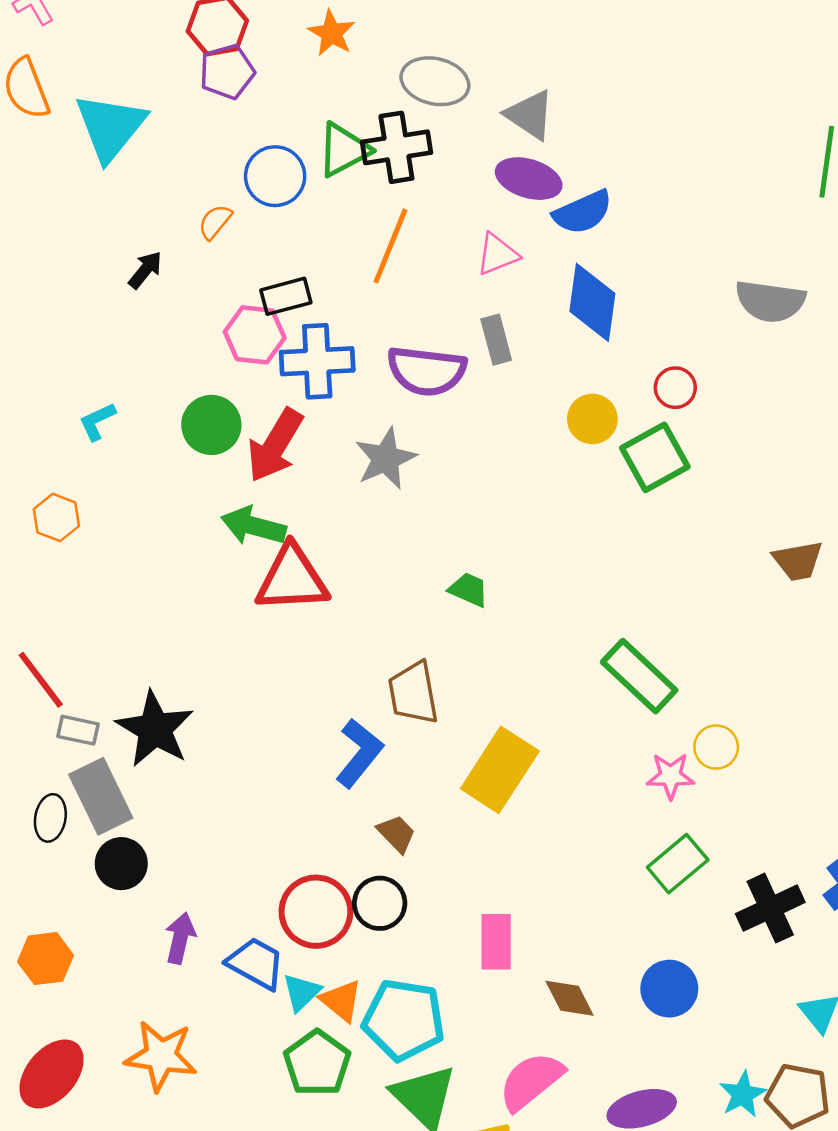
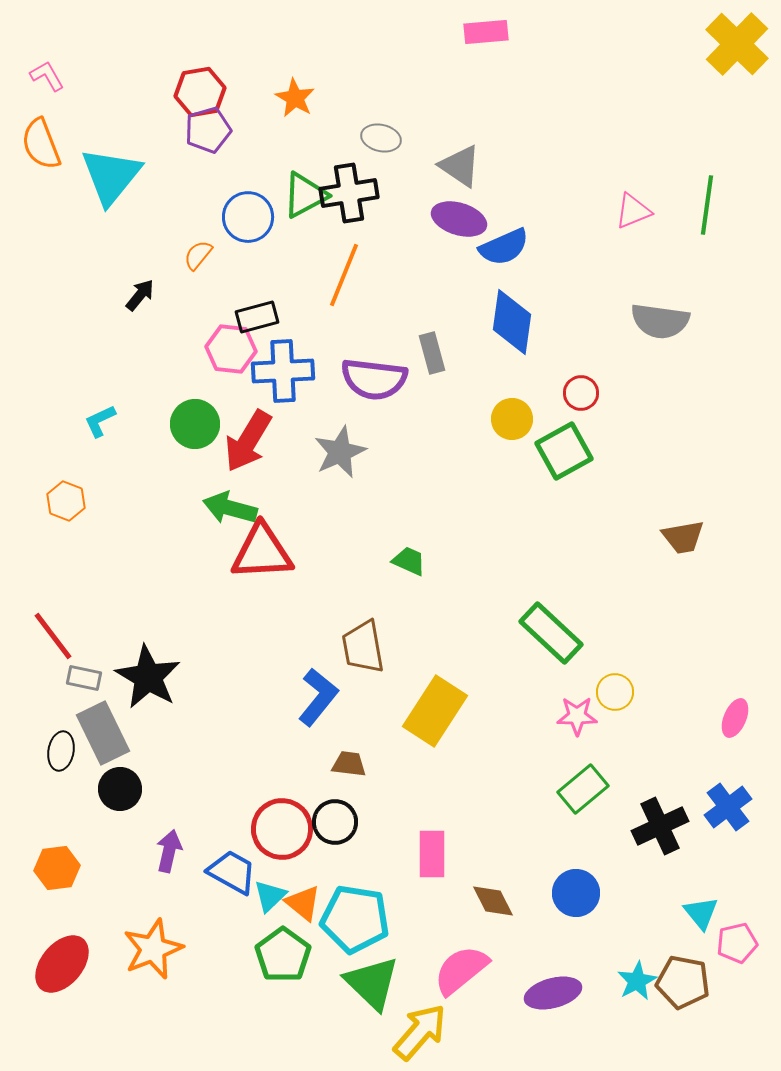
gray ellipse: (435, 81) -> (381, 138), size x0.7
pink triangle: (497, 254) -> (633, 211), moved
brown trapezoid: (396, 834) -> (349, 764), turned -39
orange star: (161, 1056) -> (153, 949), turned -30

